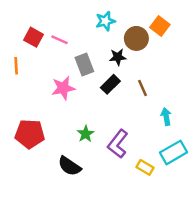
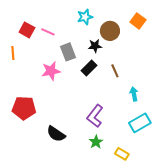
orange square: (160, 26) -> (138, 21), moved
green star: (86, 134) -> (96, 142), moved
yellow rectangle: (145, 167) -> (122, 154), moved

